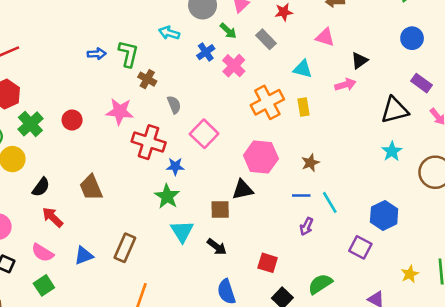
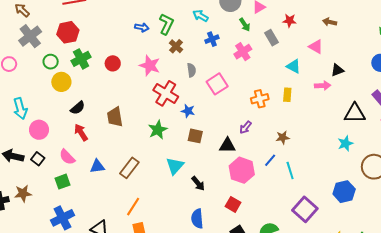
blue cross: (206, 52) -> (212, 39), moved
blue arrow: (97, 54) -> (142, 27), moved
orange cross: (267, 102) -> (260, 99), moved, size x0.7
pink square: (204, 134) -> (217, 84), moved
pink hexagon: (261, 157) -> (242, 170), moved
blue star: (175, 166) -> (188, 111), moved
blue line: (301, 195) -> (270, 160), turned -64
green star: (167, 196) -> (158, 130), moved
brown square: (220, 210) -> (195, 136), moved
blue hexagon: (384, 215) -> (344, 192), moved
purple arrow: (306, 226) -> (246, 127), moved
purple square: (360, 247) -> (305, 209), size x1.4

